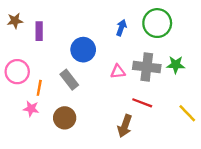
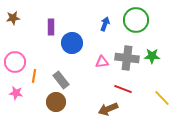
purple rectangle: (39, 31) -> (51, 27), moved
gray rectangle: (69, 80) -> (61, 80), moved
pink star: (31, 109) -> (16, 93), moved
brown arrow: (125, 126) -> (108, 109), turned 48

